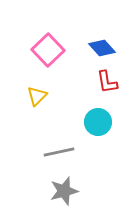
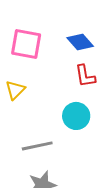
pink square: (48, 50) -> (26, 44), turned -36

